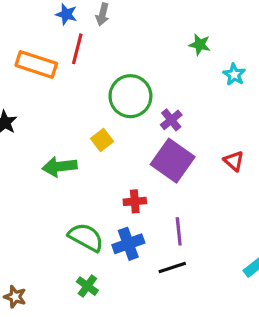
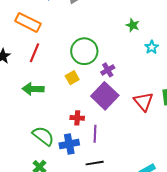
red line: (77, 49) -> (34, 53), moved
yellow square: (102, 140) -> (72, 78), moved
red triangle: (234, 161) -> (143, 102), size x1.5
purple line: (179, 231) -> (95, 134), moved

